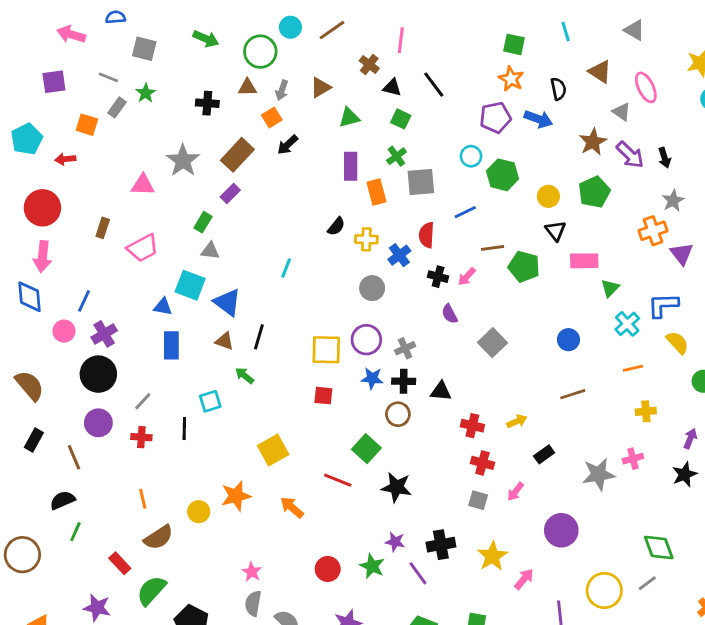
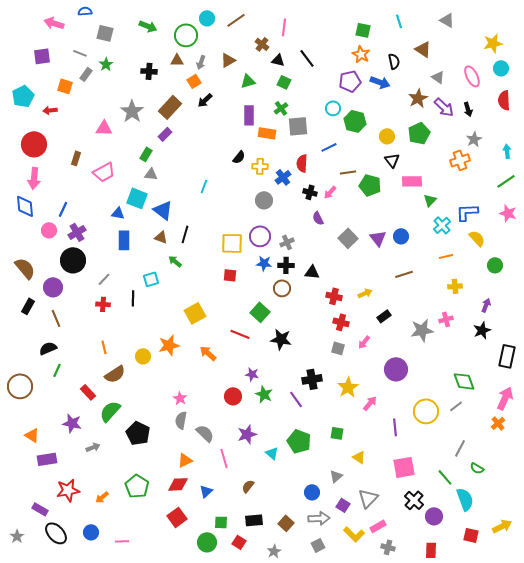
pink ellipse: (646, 87) -> (472, 76), moved
orange rectangle: (376, 192) -> (267, 133), turned -66
purple triangle: (682, 254) -> (378, 238), moved
purple circle: (98, 423) -> (53, 287), moved
purple star: (395, 542) -> (252, 374), moved

